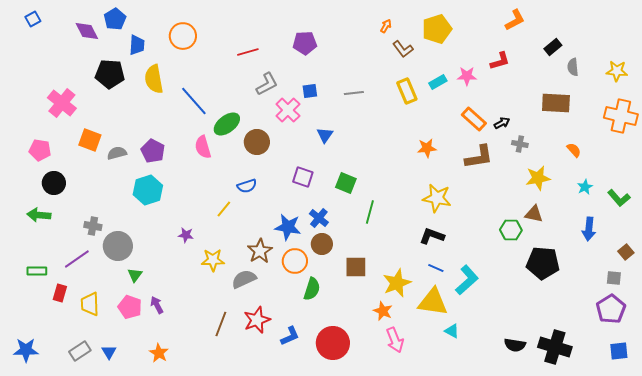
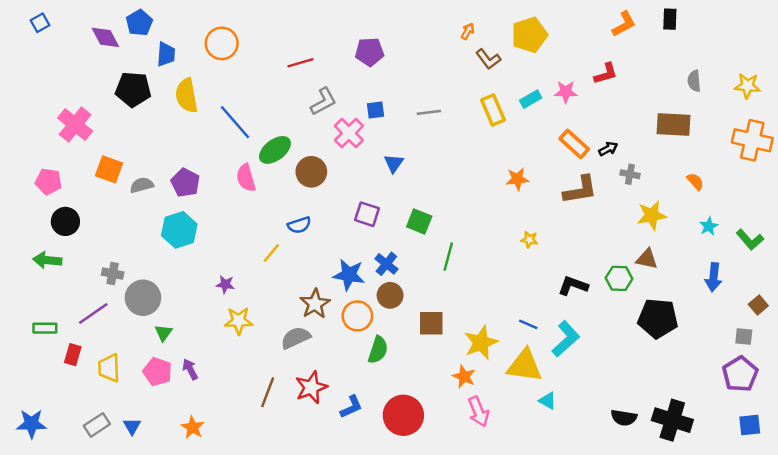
black rectangle: (553, 47) -> (670, 19), moved, turned -48
yellow star: (437, 198) -> (529, 240), size x0.5
black L-shape: (432, 236) -> (573, 286), moved
yellow star: (213, 260) -> (239, 321), moved

